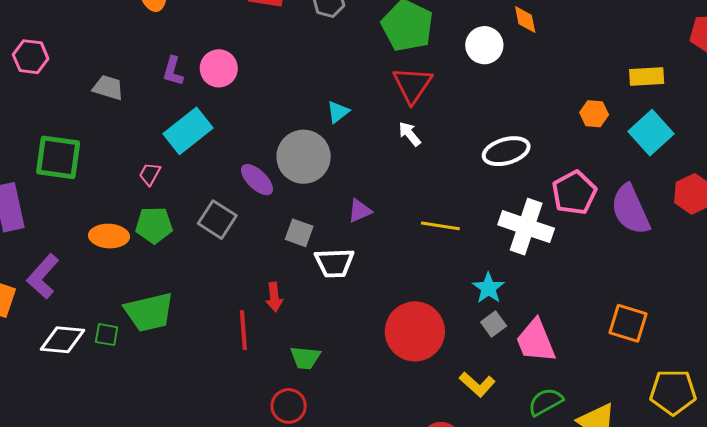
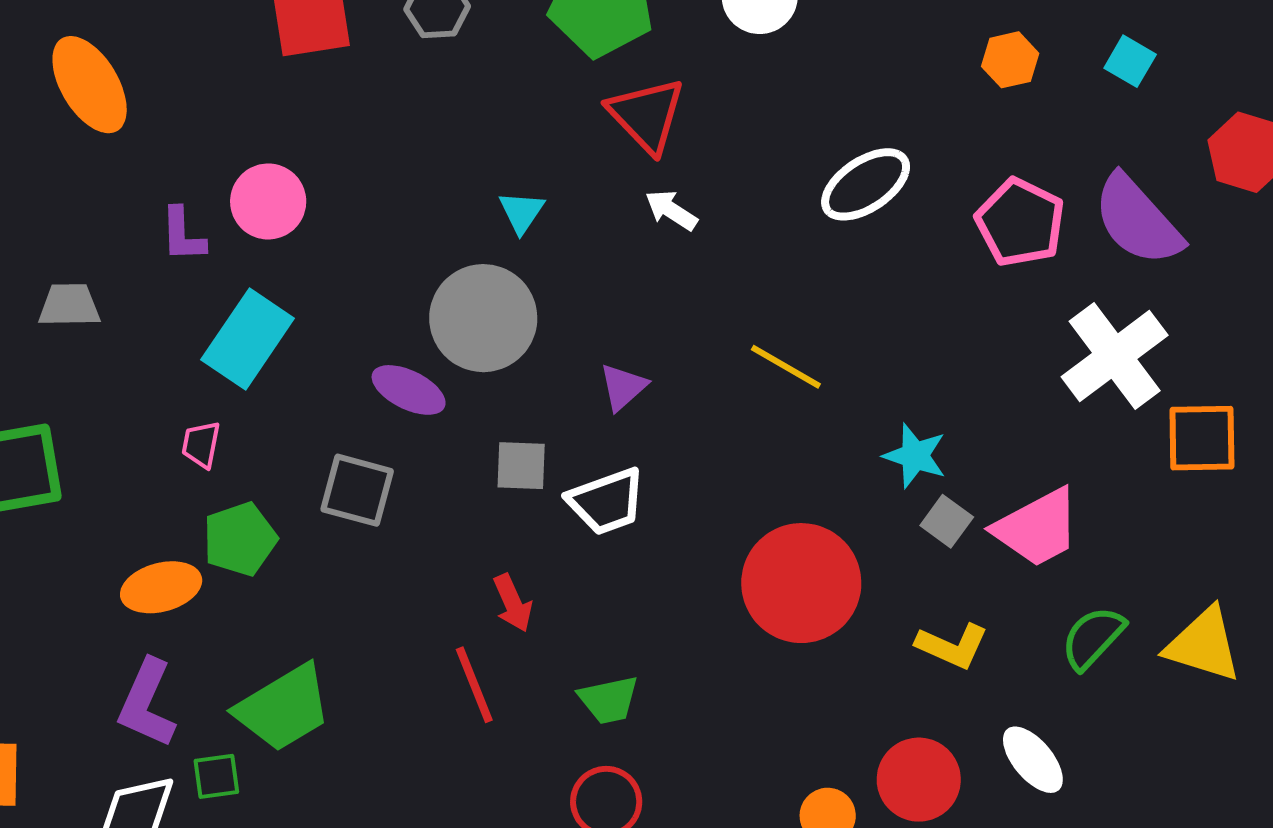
cyan square: (651, 133) -> (1130, 61), size x0.6
yellow line: (440, 226) -> (786, 367), turned 39
white cross: (526, 227) -> (1115, 356), moved, turned -38
purple L-shape: (43, 276) -> (147, 703), moved
pink trapezoid: (536, 341) -> (1037, 528), turned -78

